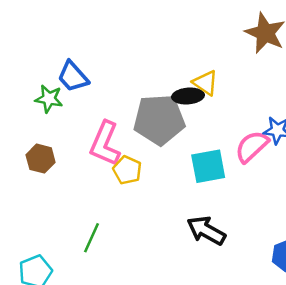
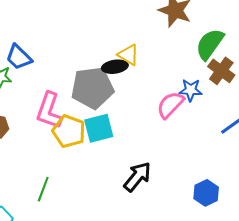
cyan square: (208, 166) -> (99, 128), moved
yellow pentagon: (127, 170) -> (69, 131), size x1.4
black arrow: (206, 231) -> (137, 177), turned 104

